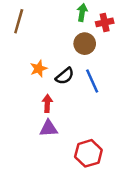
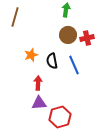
red cross: (105, 22) -> (87, 38), moved
black semicircle: (65, 76) -> (52, 61), turned 119
red hexagon: (88, 153) -> (60, 117), moved

